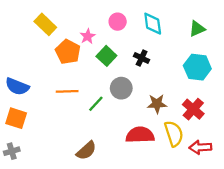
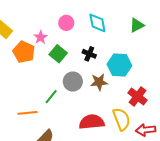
cyan hexagon: (197, 67) -> (119, 65), moved
orange line: (67, 91) -> (28, 113), moved
brown star: (157, 104) -> (99, 82), moved

